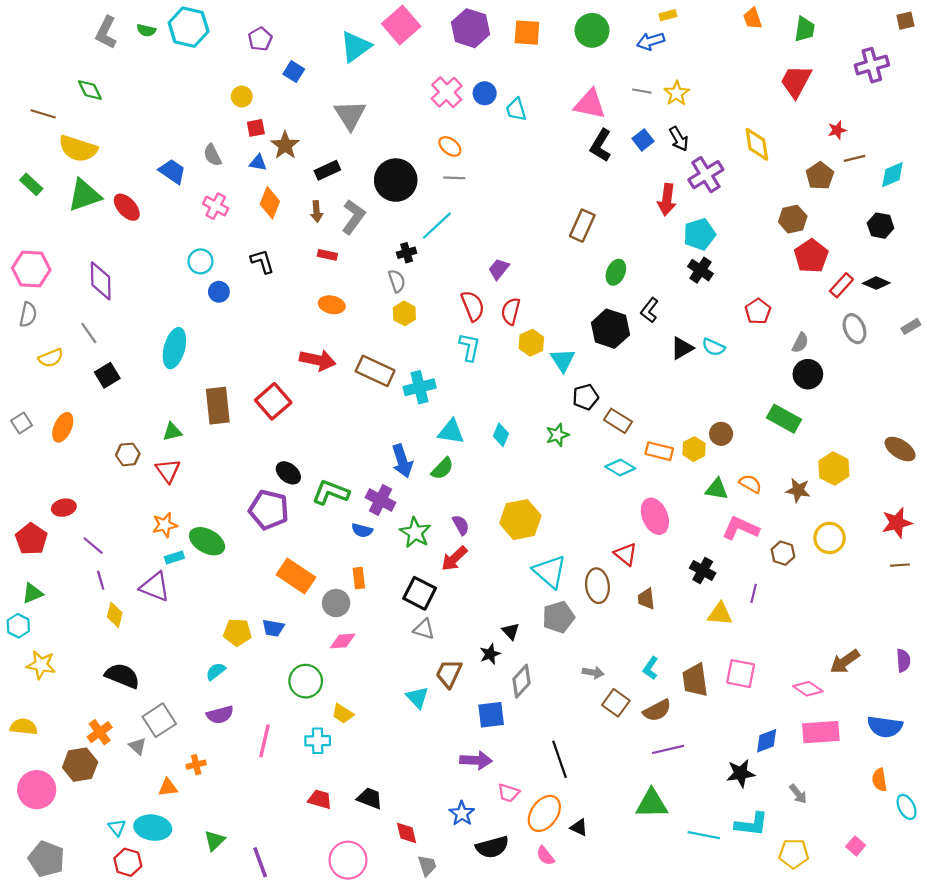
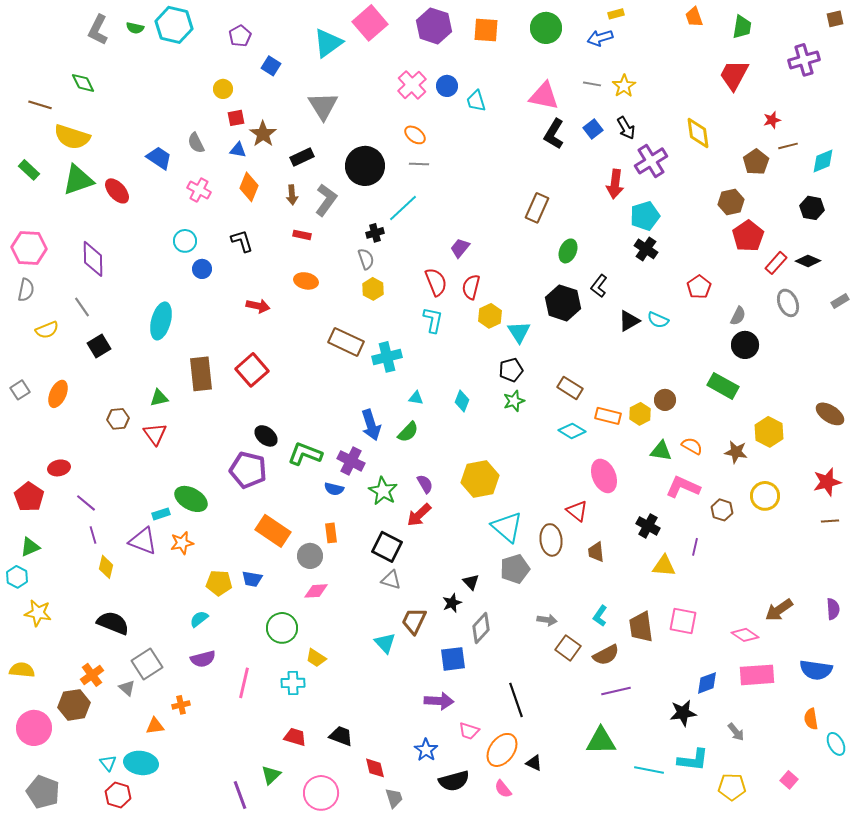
red arrow: (318, 360) -> (258, 306), moved, size x0.7
black pentagon: (586, 397) -> (511, 370), moved
cyan triangle: (451, 432) -> (416, 398), size x0.6
orange star: (165, 525) -> (182, 543), moved
green triangle: (215, 841) -> (271, 775), moved

